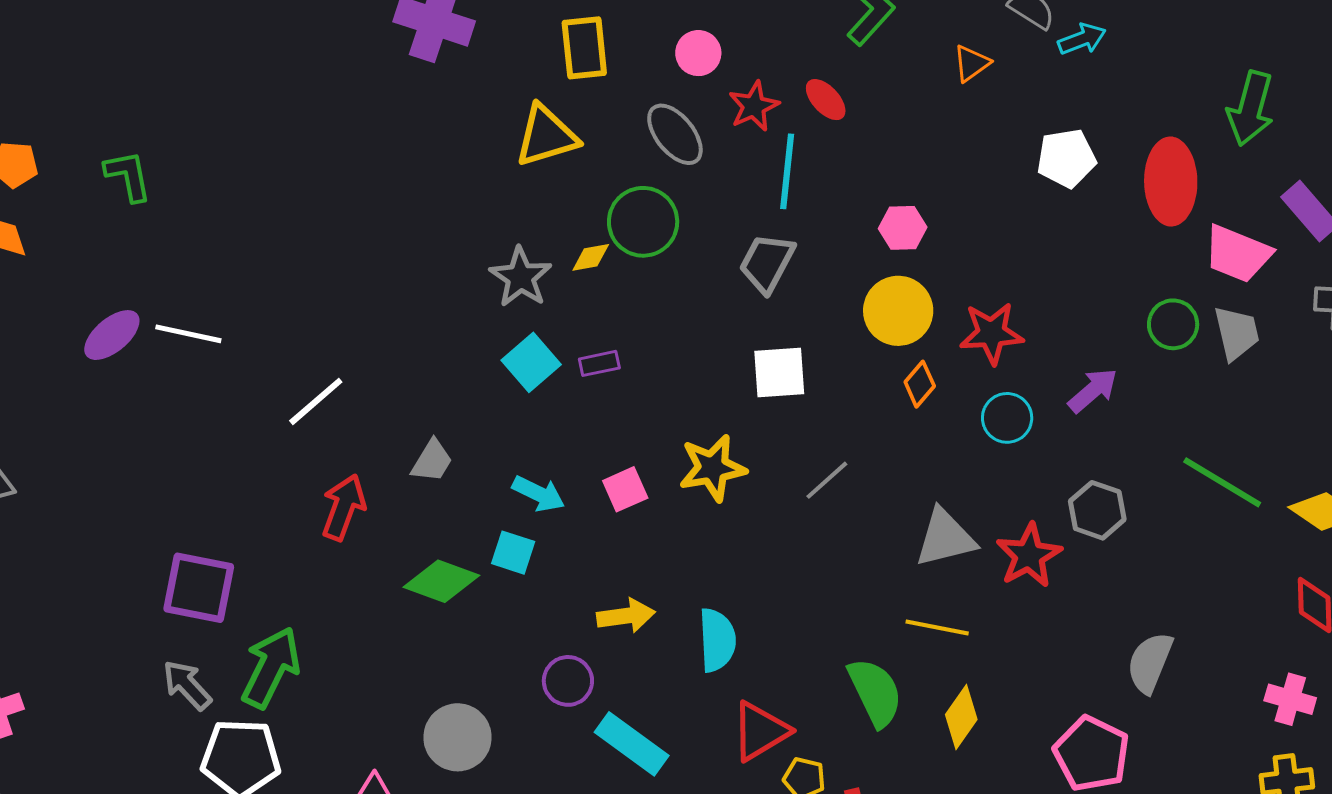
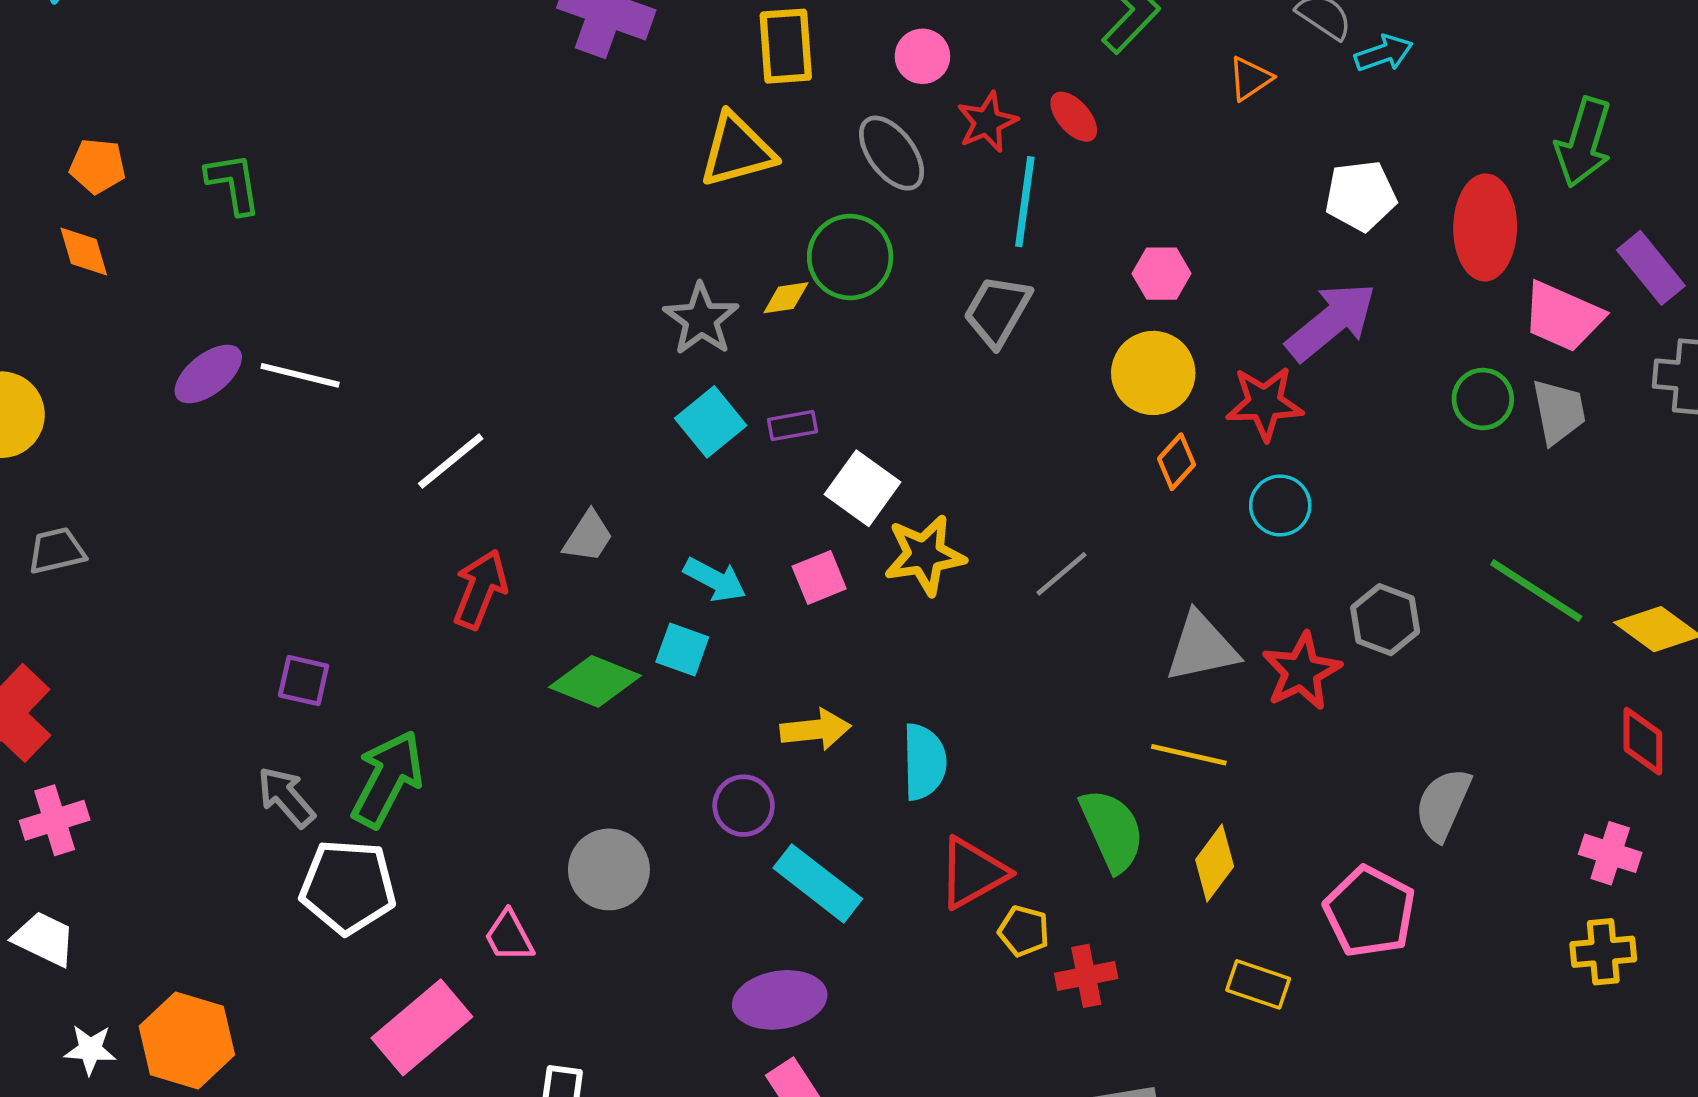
white square: (779, 372) -> (862, 488), moved, turned 38
purple arrow: (1093, 390) -> (1331, 322), moved, size x1.5
purple square: (199, 588) -> (304, 681), size x0.6

